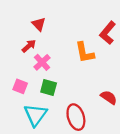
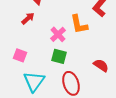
pink cross: (42, 62) -> (58, 34), moved
green square: (49, 88) -> (59, 56), moved

